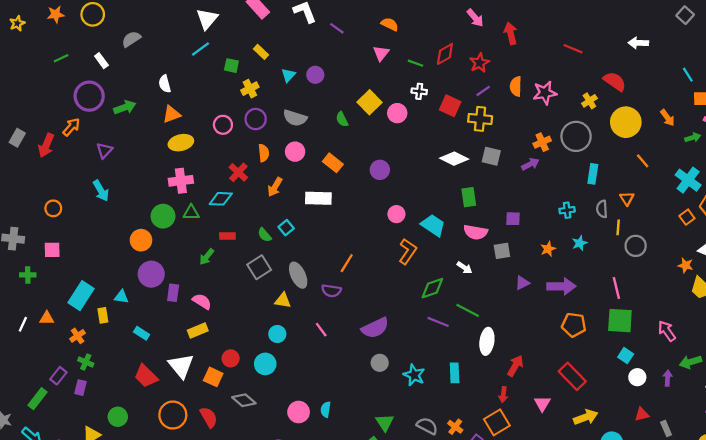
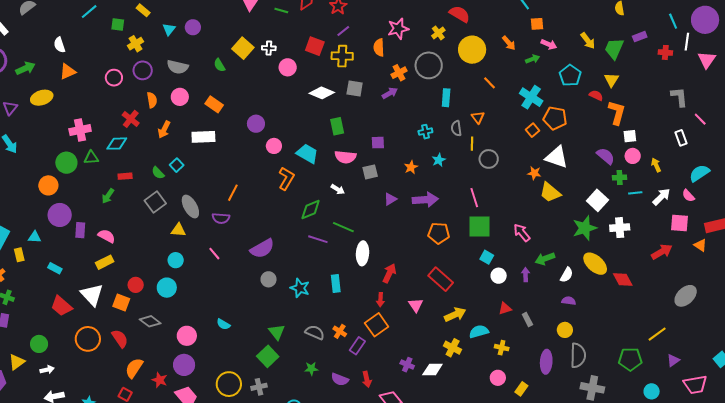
orange semicircle: (516, 86) -> (379, 47), moved
white cross: (419, 91) -> (269, 48), moved
pink circle: (397, 113) -> (288, 67), moved
yellow ellipse: (181, 143) -> (42, 98), moved
purple circle: (380, 170) -> (256, 124), moved
cyan semicircle: (326, 409) -> (223, 324), turned -64
pink circle: (299, 412) -> (187, 336), moved

